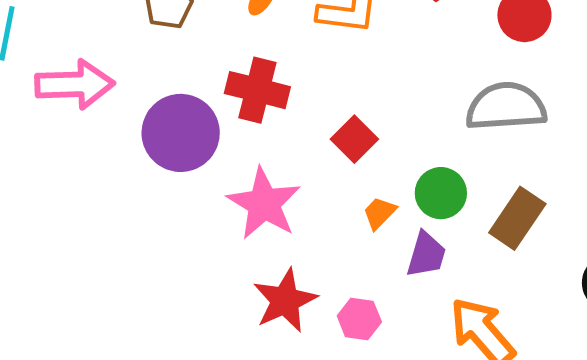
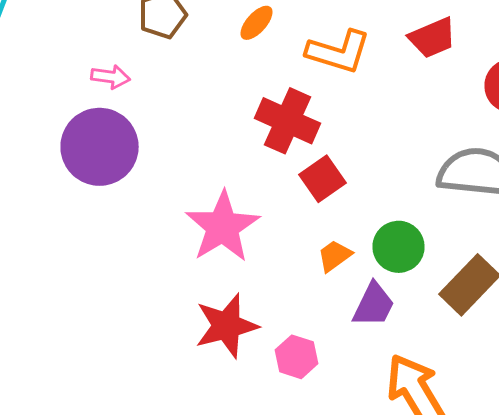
pink arrow: (75, 84) -> (110, 77), moved, size x0.5
red cross: (257, 90) -> (288, 121), moved
purple circle: (181, 133) -> (100, 147), moved

